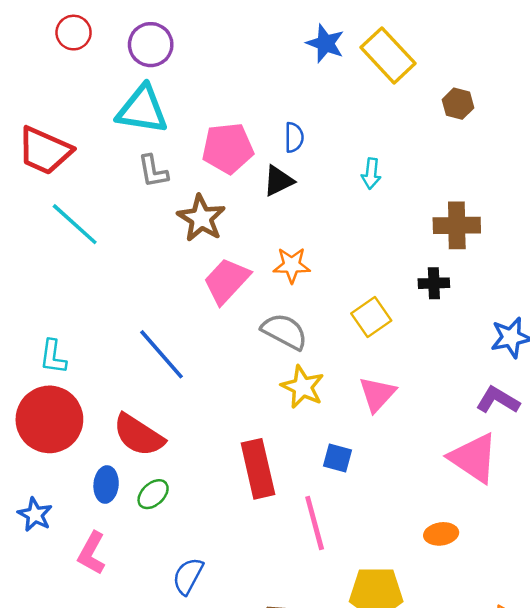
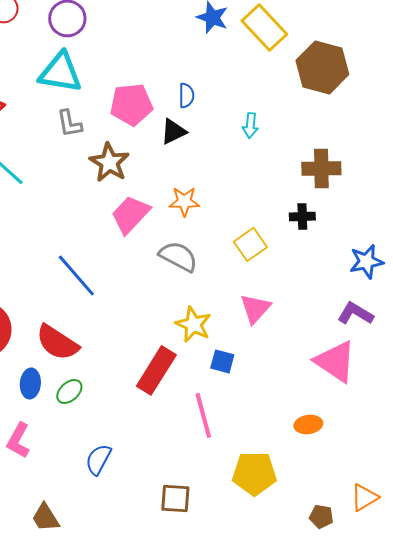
brown hexagon: (458, 104) -> (322, 67), size x2.0
yellow star: (303, 387) -> (193, 324), moved
red rectangle: (258, 469) -> (156, 370), turned 45

